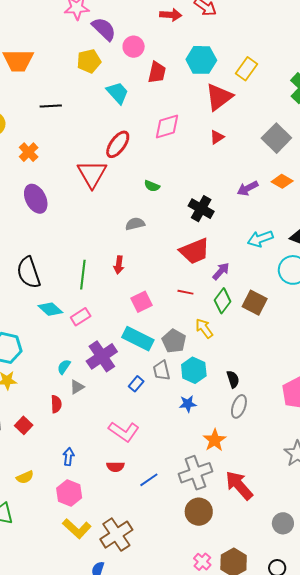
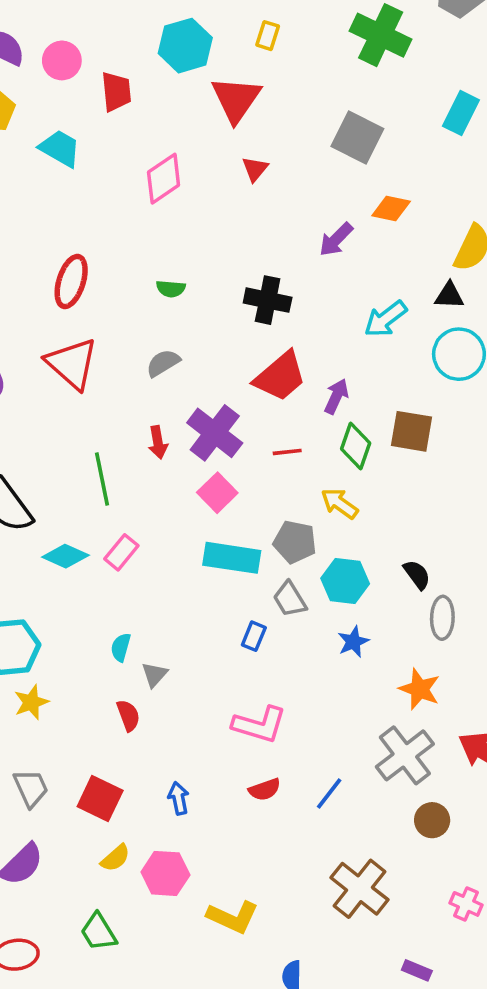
yellow rectangle: (246, 69) -> (268, 36), size x0.7
red ellipse: (118, 144) -> (71, 282), moved
red triangle: (92, 174) -> (72, 363), moved
purple cross: (102, 356) -> (215, 433), moved
red square: (24, 425) -> (100, 799), moved, size x1.4
pink hexagon: (69, 493) -> (165, 873), moved
brown circle: (199, 512) -> (432, 820), size x0.7
brown cross: (116, 535) -> (360, 889), moved

